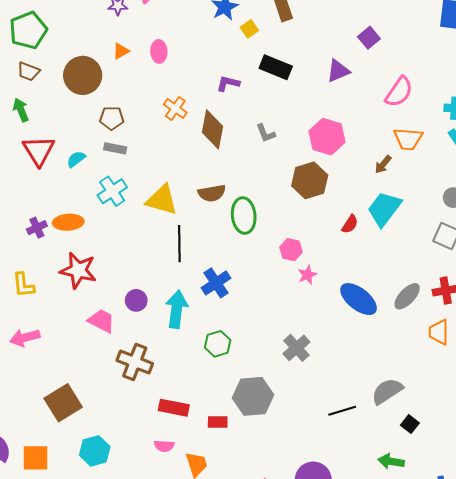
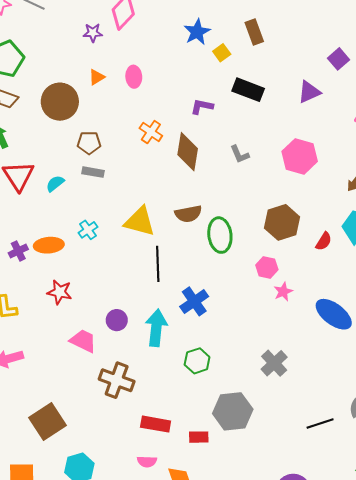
brown hexagon: (310, 180) -> (282, 222), moved
cyan cross: (112, 191) -> (88, 230), moved, size x0.7
red star: (78, 270) -> (60, 292), size x0.7

